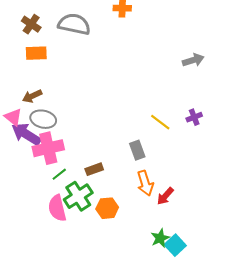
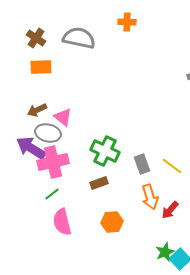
pink triangle: (13, 117) -> (63, 117), moved
yellow line: (160, 122) -> (172, 166), moved
green line: (59, 174) -> (52, 194), moved
green cross: (78, 196) -> (105, 151), moved, turned -32

